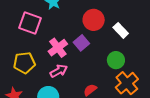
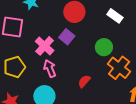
white rectangle: (121, 30) -> (115, 16), moved
pink arrow: (59, 71) -> (50, 69), turned -72

